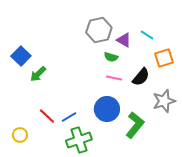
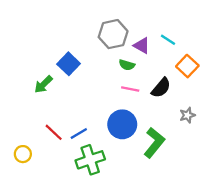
blue square: (21, 56) -> (69, 64), moved
orange square: (164, 58) -> (187, 66), turned -30
gray star: (164, 101) -> (187, 115), size x0.6

